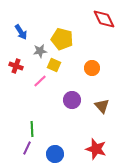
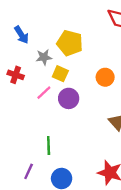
purple circle: (72, 100) -> (69, 98), moved
green line: (32, 129) -> (49, 146), moved

